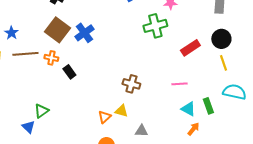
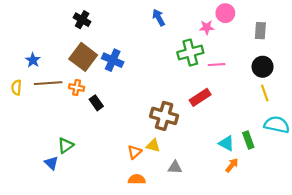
blue cross: (84, 33) -> (113, 60), turned -30
red rectangle: (190, 48) -> (200, 97), moved
brown cross: (131, 84) -> (164, 116), size x1.4
pink line: (179, 84) -> (217, 65), moved

